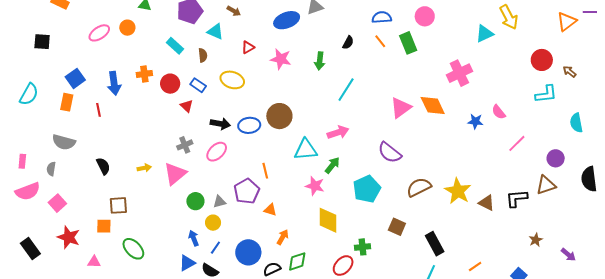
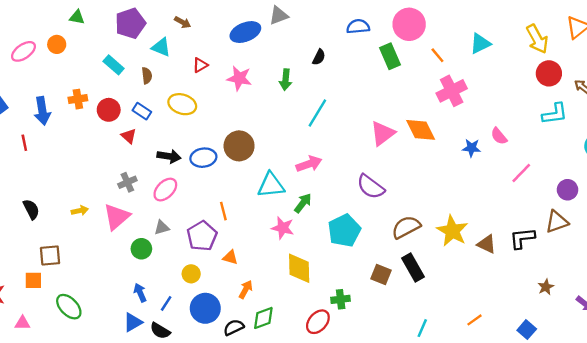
pink circle: (425, 16) -> (409, 24), size x1.4
yellow arrow: (509, 17) -> (537, 39), moved
orange line: (380, 41) -> (437, 55), moved
gray triangle: (219, 202) -> (162, 227), moved
yellow circle: (213, 223) -> (191, 274), moved
black rectangle: (435, 244) -> (413, 267), moved

